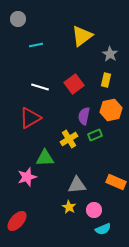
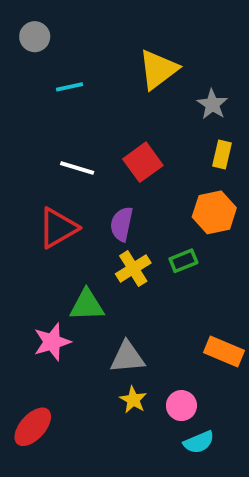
yellow rectangle: (106, 80) -> (222, 154), moved
purple semicircle: (84, 116) -> (122, 224), moved
gray triangle: (77, 185) -> (127, 357), moved

